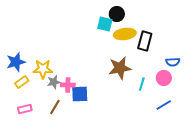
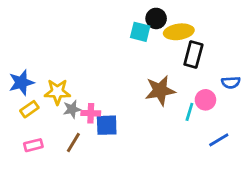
yellow ellipse: (125, 34) -> (179, 32), moved
pink circle: (164, 78) -> (205, 100), moved

